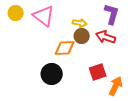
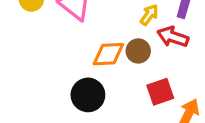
yellow arrow: (80, 23) -> (149, 15), moved, turned -64
brown circle: (82, 36) -> (138, 51), moved

